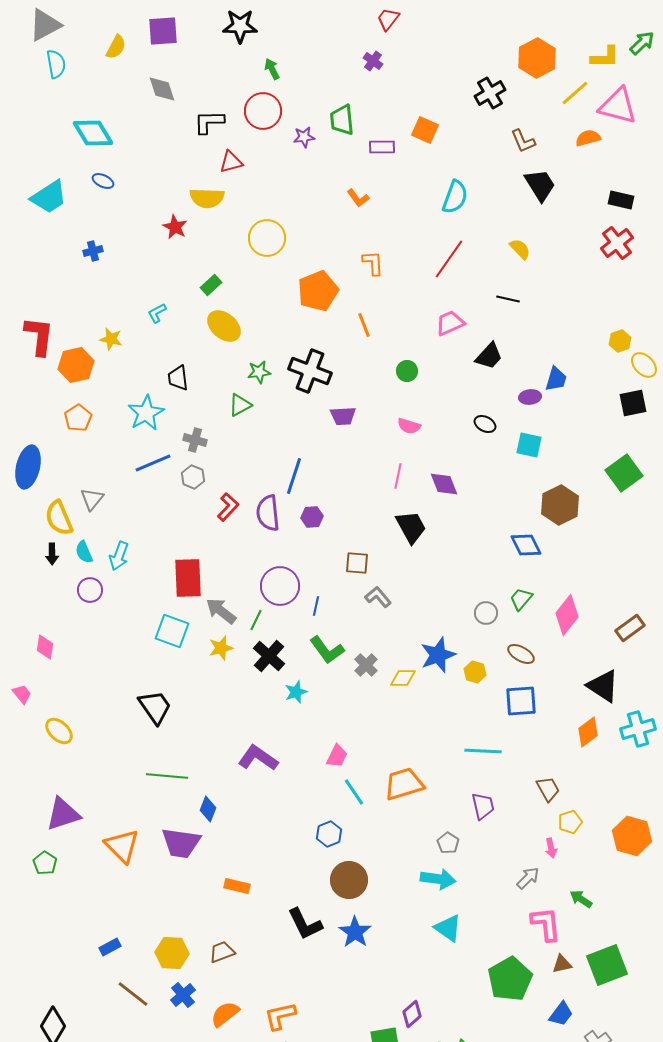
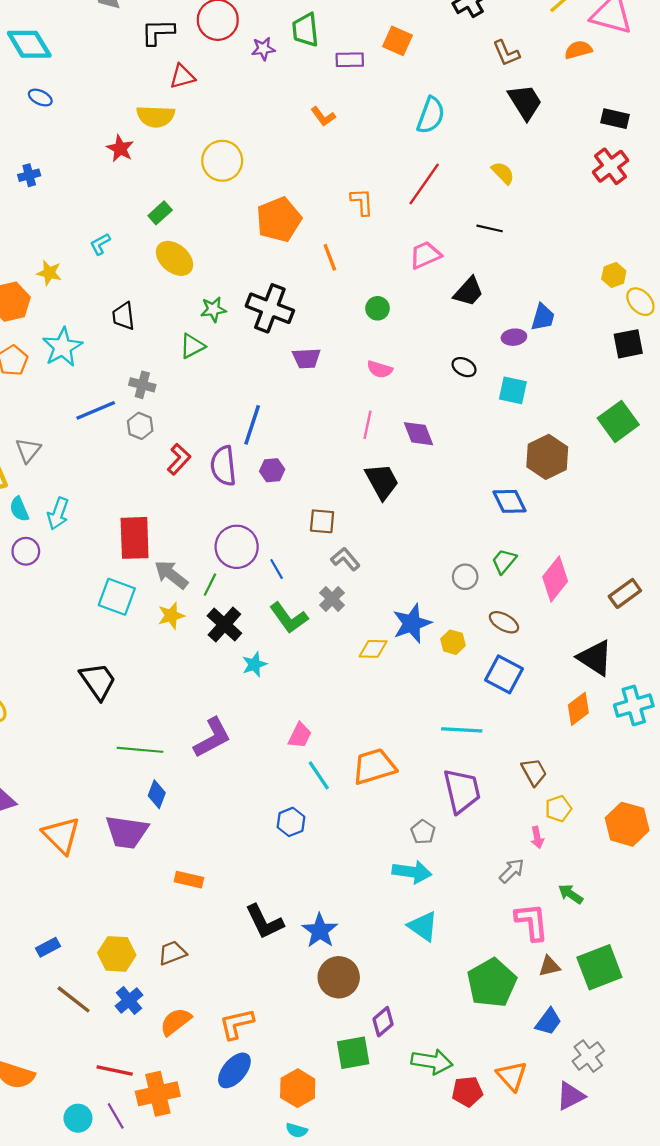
orange L-shape: (373, 263) -> (362, 202), moved
cyan star: (146, 413) -> (62, 347), moved
blue line: (316, 606) -> (277, 569), turned -42
gray cross: (366, 665) -> (332, 599), moved
blue square: (521, 701) -> (504, 674), turned 32
purple L-shape: (258, 758) -> (212, 738), turned 117
green line: (167, 776) -> (140, 750), moved
purple trapezoid: (483, 806) -> (462, 791), size x1.5
brown circle: (349, 880) -> (339, 977), moved

